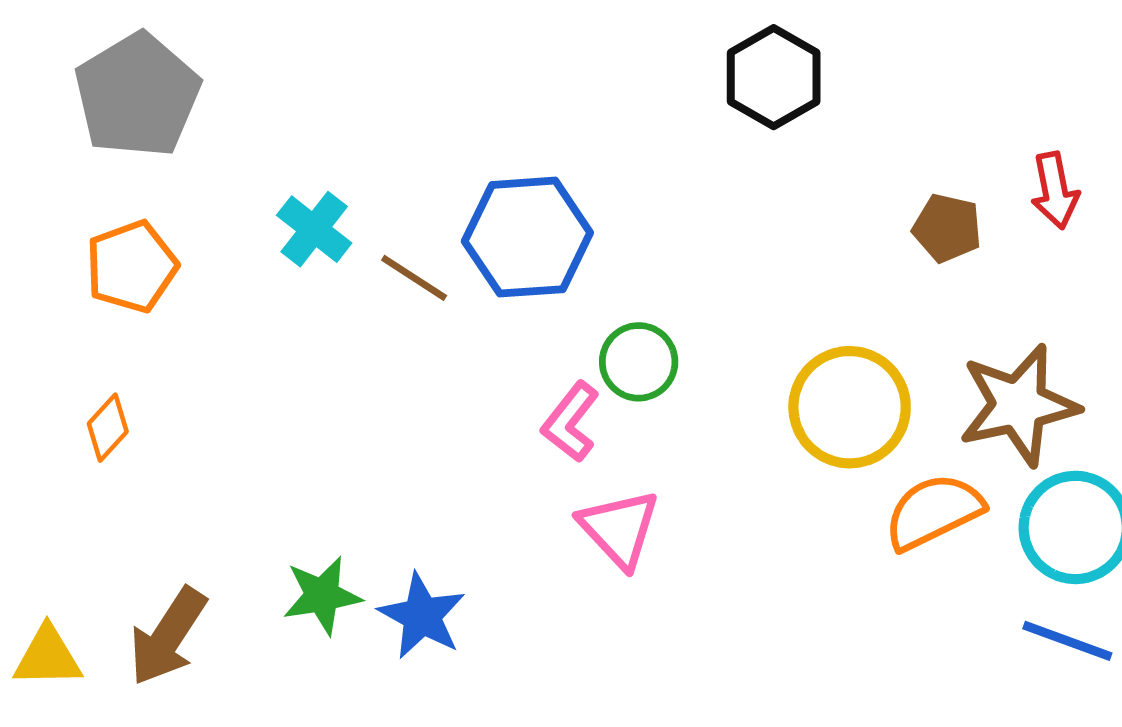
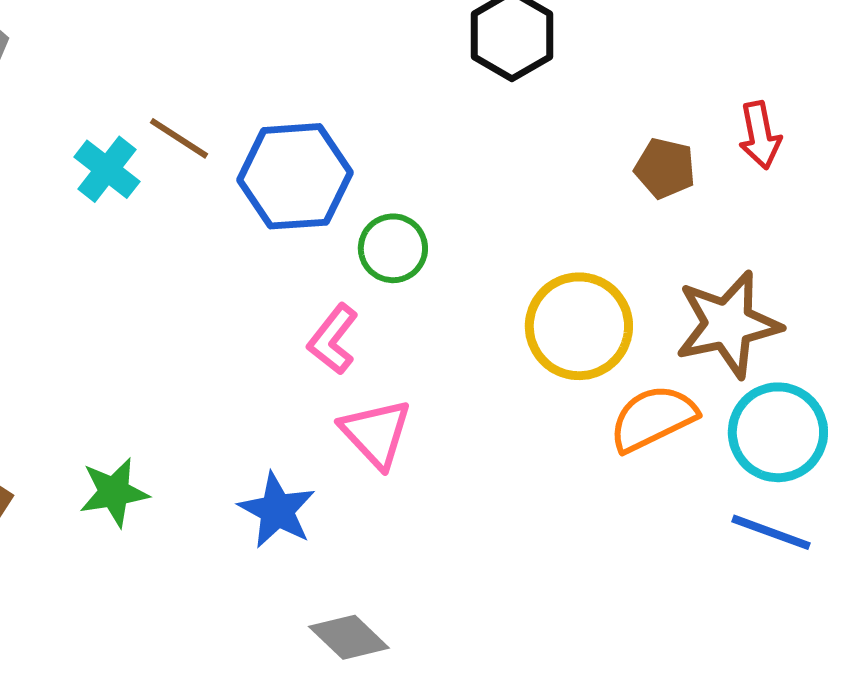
brown line: (414, 278) -> (179, 138), moved
green circle: (639, 362) -> (393, 248), moved
blue star: (422, 616) -> (277, 510), moved

